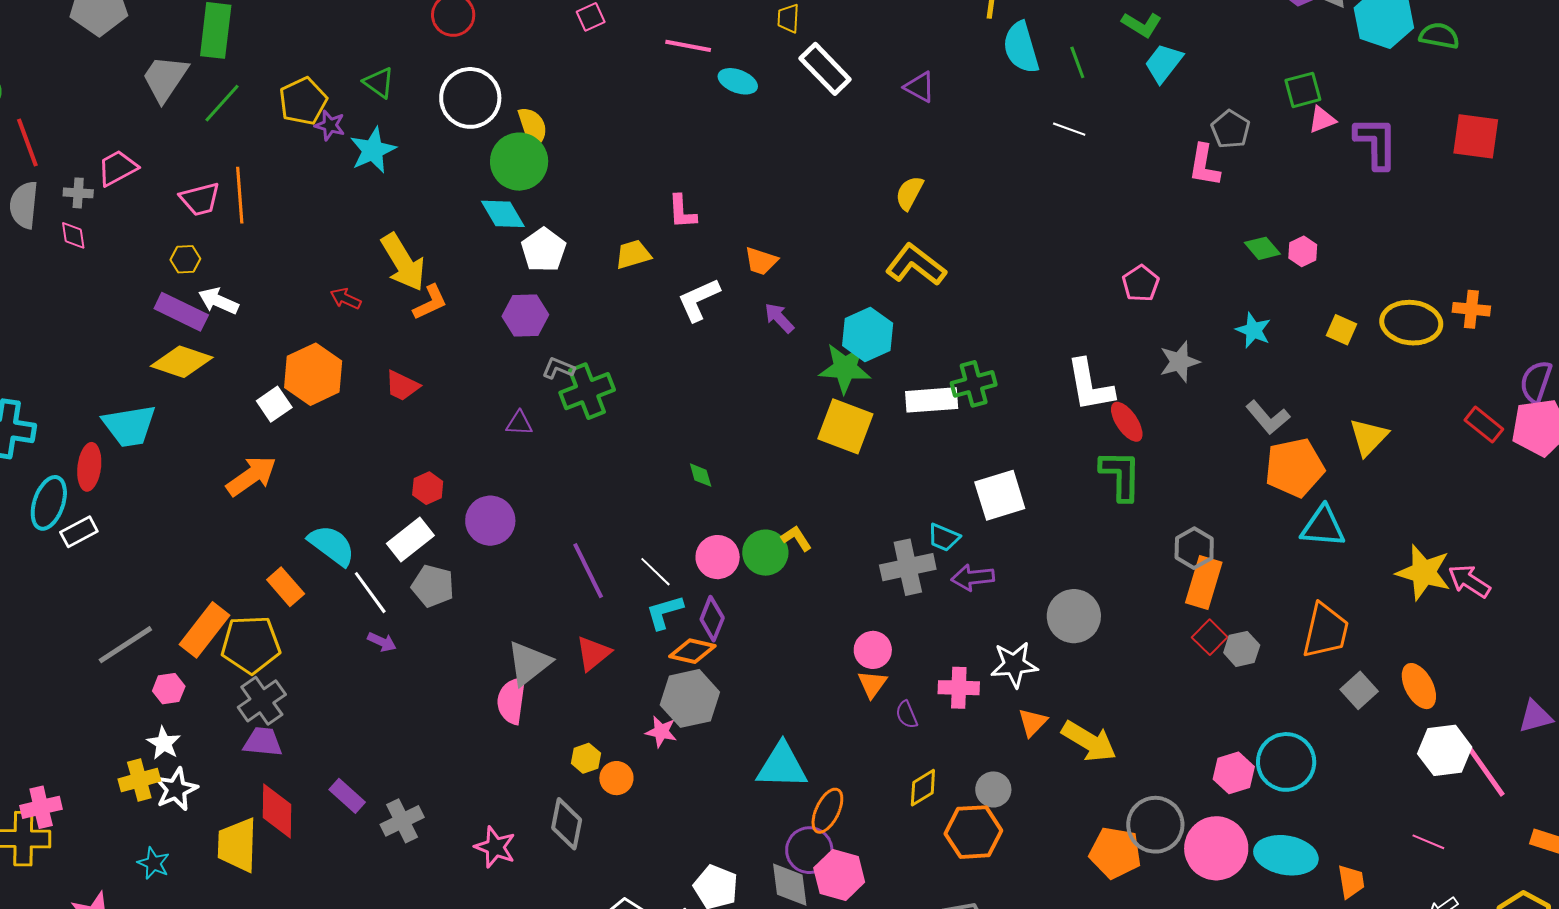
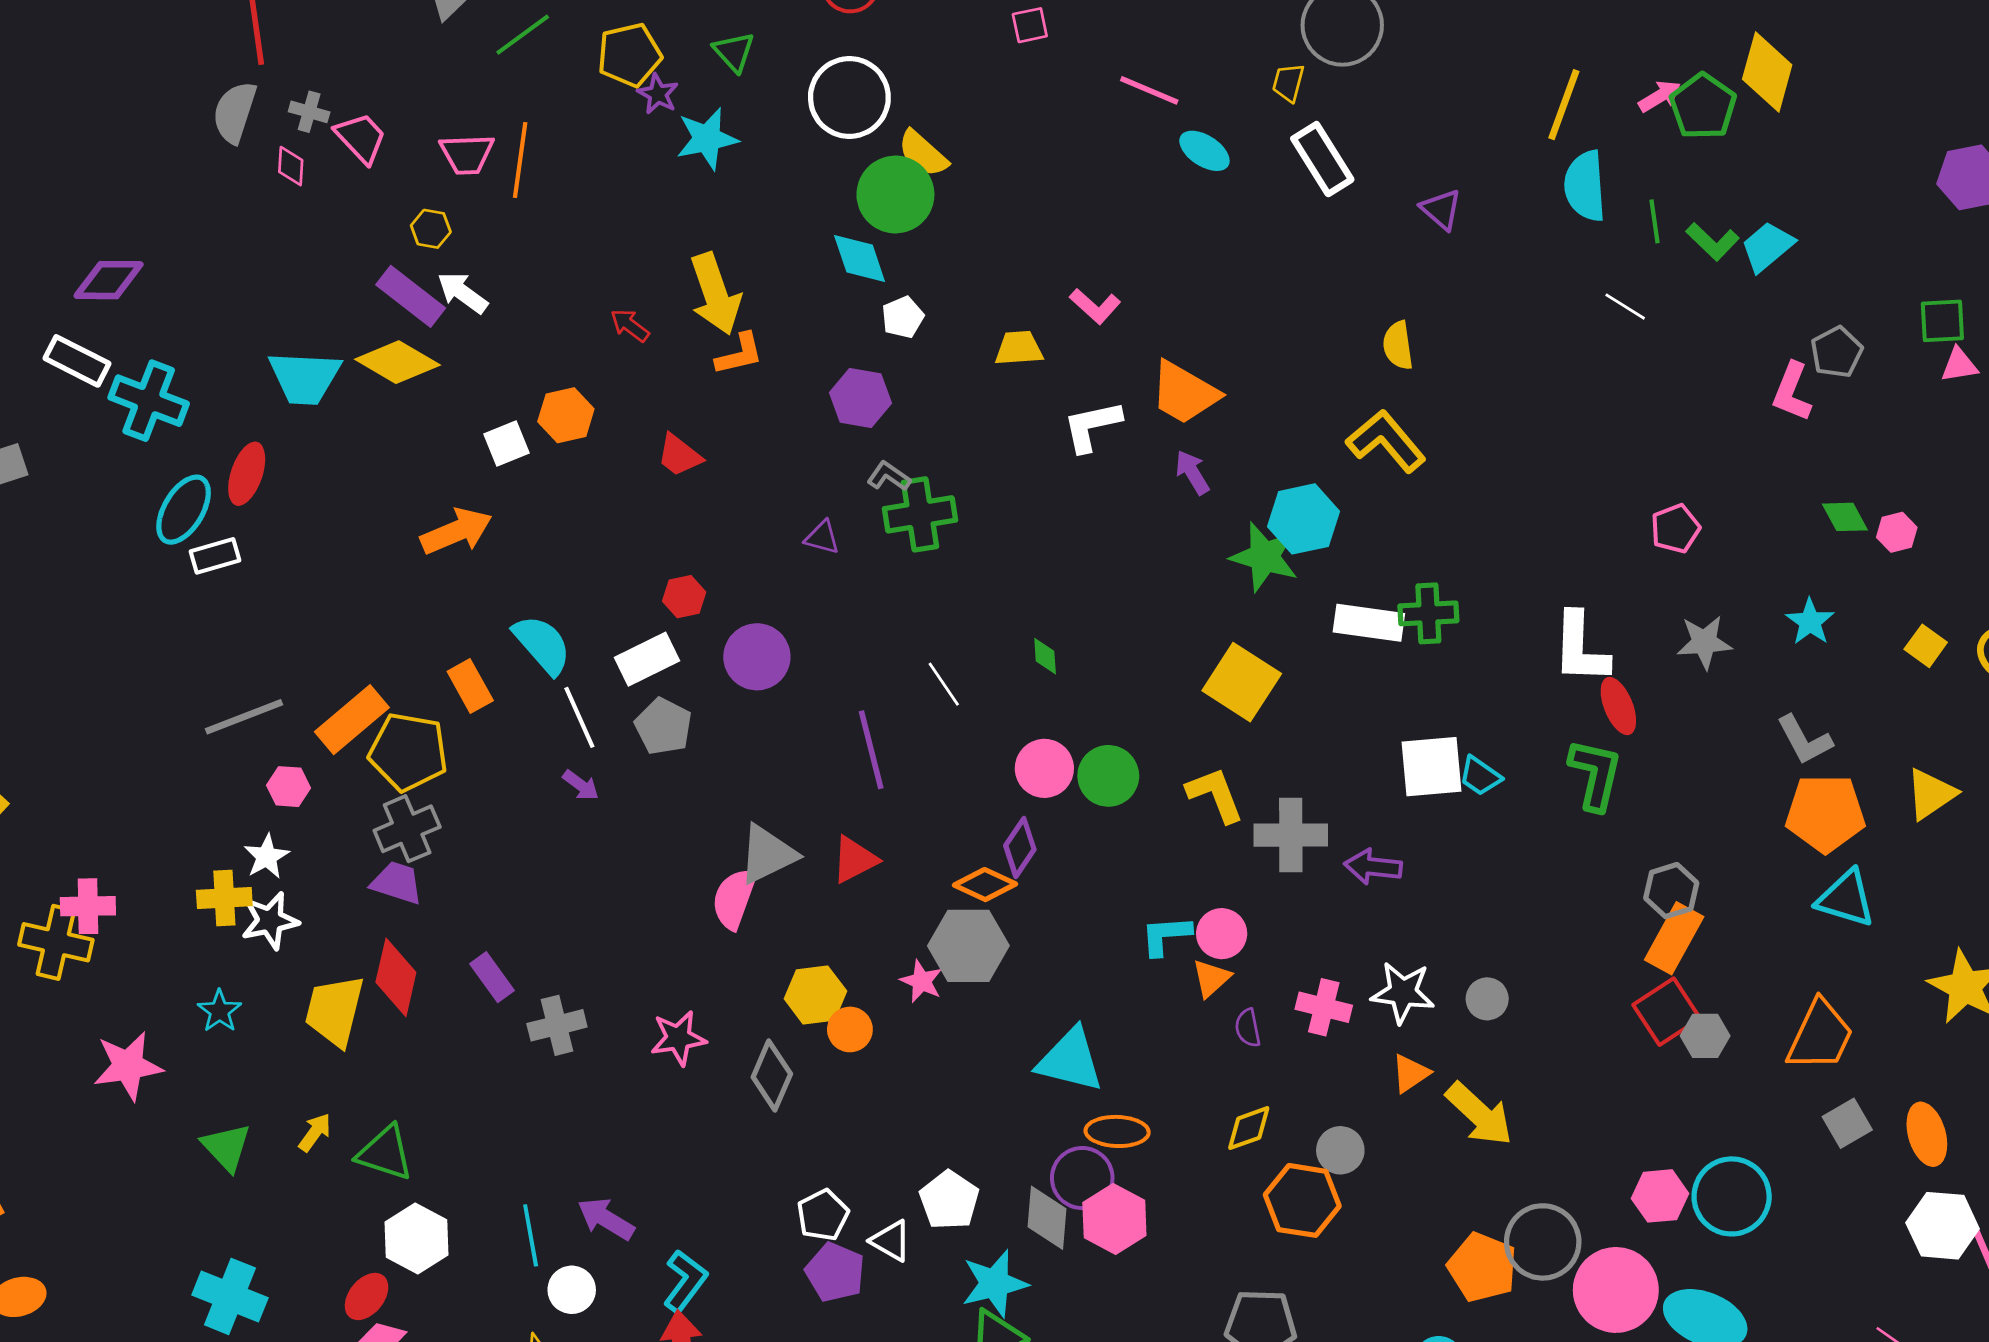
green L-shape: (1142, 25) -> (1713, 242), moved
yellow semicircle: (533, 127) -> (923, 154), turned 138
pink trapezoid: (117, 168) -> (361, 138), moved, turned 63
yellow semicircle: (909, 193) -> (1398, 345), turned -48
pink L-shape: (682, 212) -> (1095, 306), turned -57
white pentagon: (544, 250) -> (903, 317), size x0.7
orange trapezoid: (761, 261) -> (1184, 393), size x1.6
orange hexagon: (313, 374) -> (566, 415), size x0.7
cyan trapezoid: (129, 426) -> (305, 378), moved
yellow square: (845, 426) -> (1242, 682), moved
cyan trapezoid: (944, 537) -> (1480, 776), moved
yellow L-shape: (796, 538) -> (1215, 795), moved, size x1.5
white line: (655, 572) -> (944, 684), moved
cyan L-shape: (664, 612) -> (1166, 935), moved
gray circle: (1074, 616) -> (1487, 999), moved, size x0.6
red square: (1210, 637) -> (1667, 1012), size x1.4
yellow hexagon: (586, 758) -> (815, 995), size x1.5
orange ellipse: (827, 811) -> (1117, 1131), turned 54
pink star: (495, 847) -> (678, 1038), moved, turned 30

